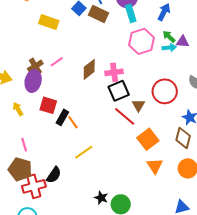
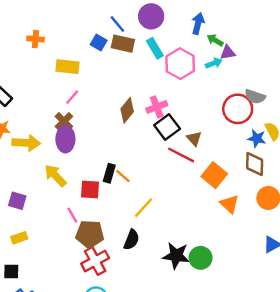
cyan rectangle: (131, 13) -> (155, 48), moved
green arrow: (169, 37) -> (215, 40), moved
pink line: (57, 62) -> (72, 97), moved
red circle: (165, 91) -> (238, 109), moved
red square: (48, 105) -> (90, 189), moved
yellow arrow: (18, 109) -> (55, 176), size x1.5
brown pentagon: (20, 169) -> (90, 234), moved
black semicircle: (54, 175) -> (132, 240), moved
black star: (101, 198) -> (176, 256), size x1.6

